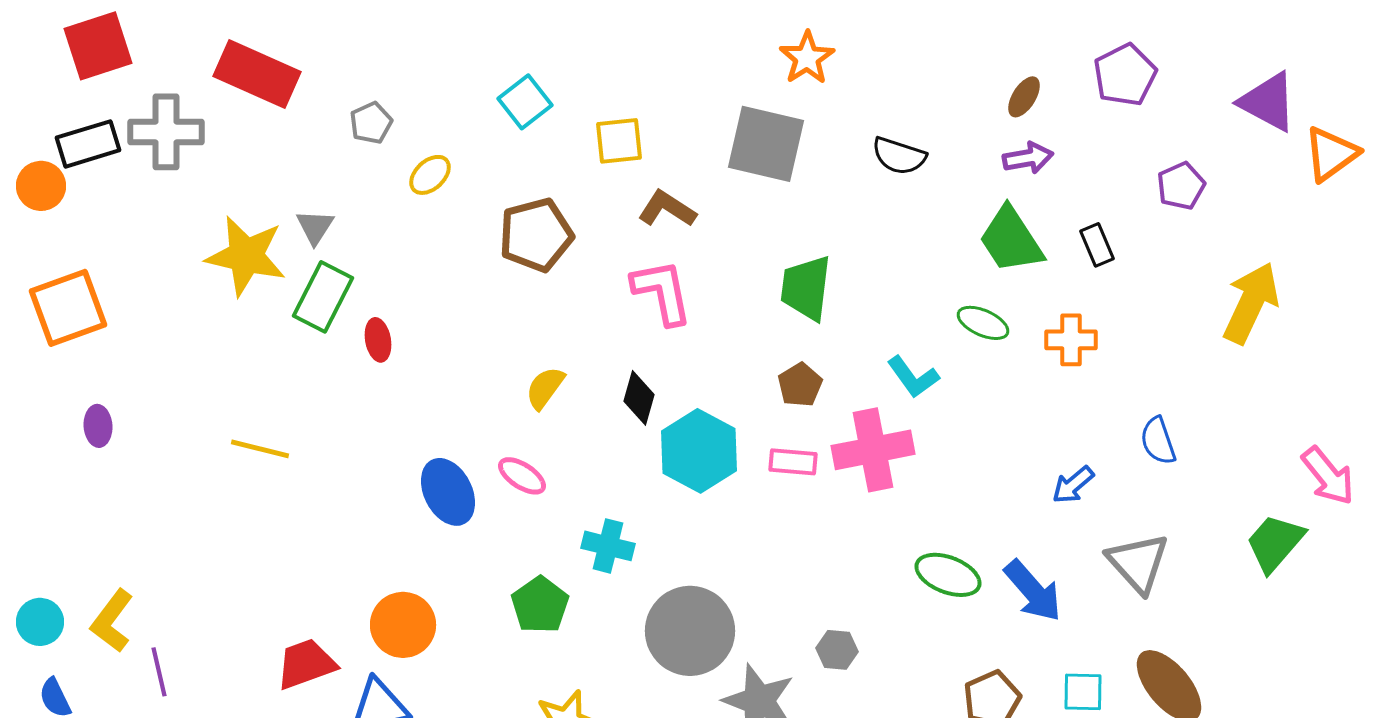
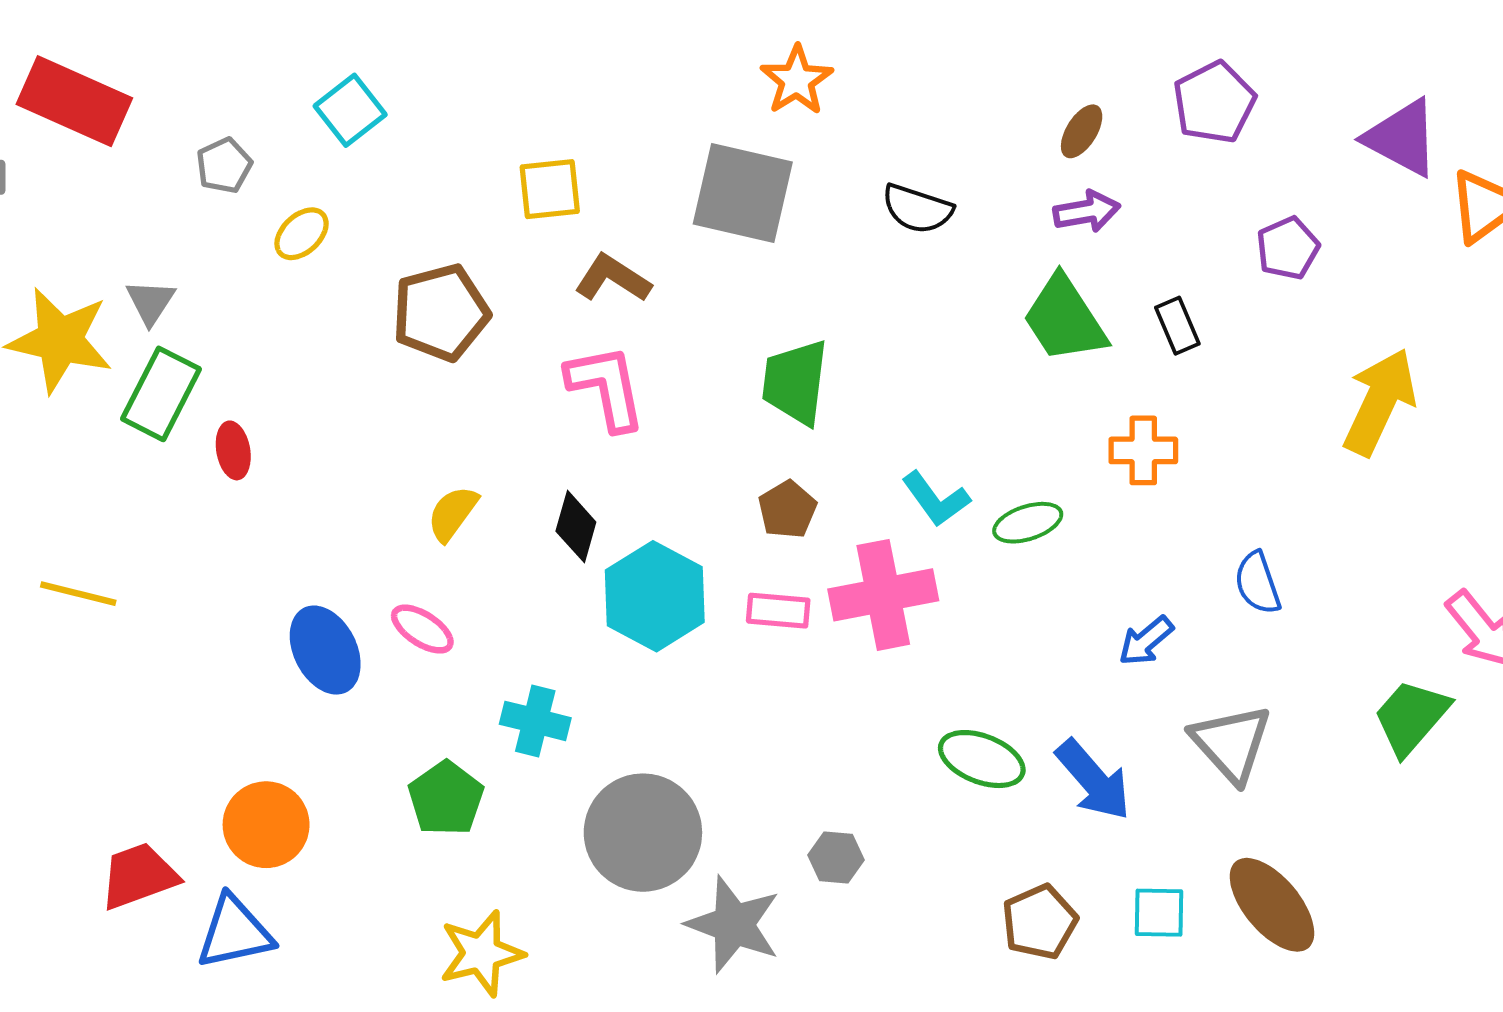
cyan square: (525, 102) -> (350, 110), moved
green ellipse: (983, 323) -> (1028, 523), moved, turned -42

